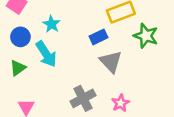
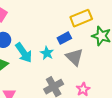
cyan star: (51, 24) -> (47, 53), moved

